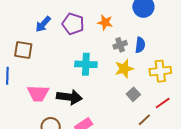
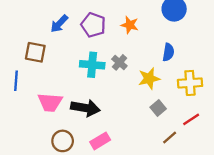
gray cross: (120, 45) -> (119, 62), moved, turned -32
cyan cross: (86, 64) -> (92, 65), moved

